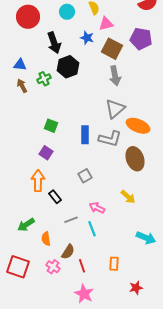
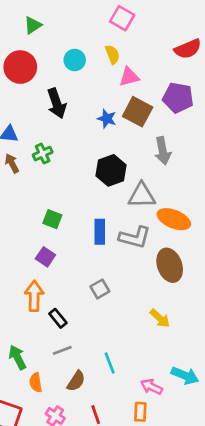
blue star: (87, 38) -> (107, 119), moved
black hexagon: (68, 67) -> (111, 170), moved
gray arrow: (115, 76) -> (163, 151), moved
gray triangle: (115, 109) -> (142, 195), turned 40
pink arrow: (97, 208) -> (151, 387), moved
gray line: (71, 220) -> (62, 350), moved
green arrow: (26, 225) -> (17, 357), turned 96
orange semicircle: (46, 239) -> (36, 383), moved
brown semicircle: (68, 252) -> (76, 381), moved

